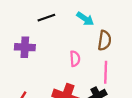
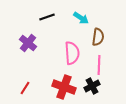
purple cross: (25, 47) -> (28, 43), turned 36
pink semicircle: (75, 59) -> (72, 53), size x1.6

